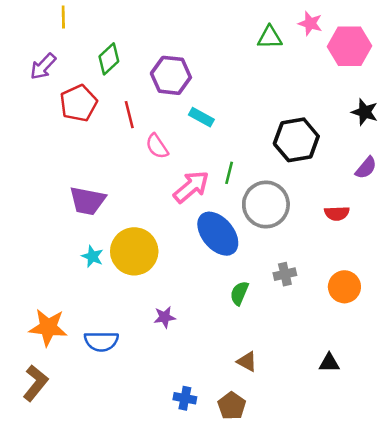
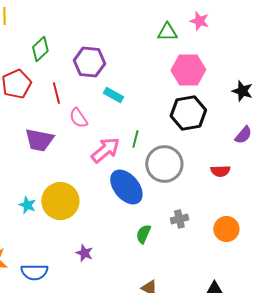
pink hexagon: (349, 46) -> (188, 70), moved
purple trapezoid: (87, 201) -> (39, 140), moved
purple star: (165, 317) -> (84, 253), turned 30

